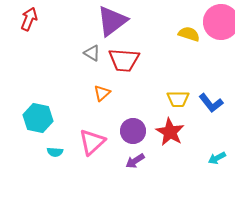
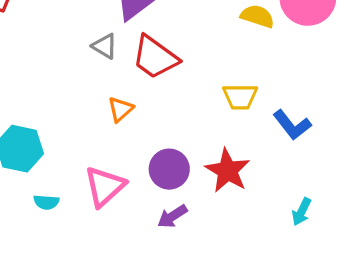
red trapezoid: (124, 60) -> (155, 57), turned 32
yellow trapezoid: (178, 99) -> (240, 97), moved
cyan arrow: (217, 158) -> (302, 212), turned -36

